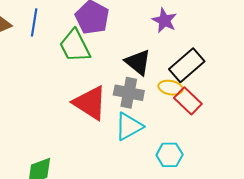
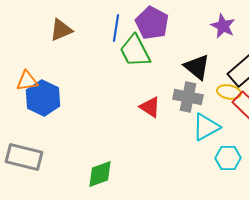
blue line: (34, 22) -> (116, 28), moved
red triangle: (90, 103) -> (150, 107), size x0.6
cyan triangle: (129, 126) -> (206, 127), moved

